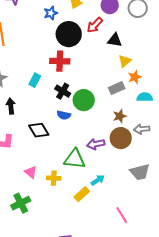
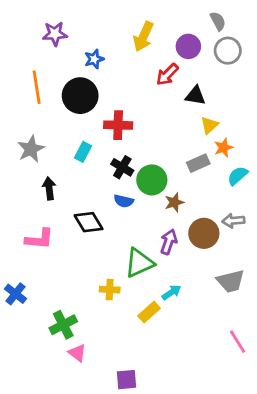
blue star: (51, 13) -> (94, 59), moved
black circle: (69, 34) -> (80, 96), moved
cyan semicircle: (145, 97) -> (238, 176), turned -42
brown star: (120, 116) -> (174, 202), moved
purple arrow: (96, 144) -> (169, 242), turned 120
green triangle: (75, 159) -> (139, 263), turned -30
pink triangle: (31, 172) -> (77, 353), moved
pink line: (122, 215) -> (238, 342), moved

